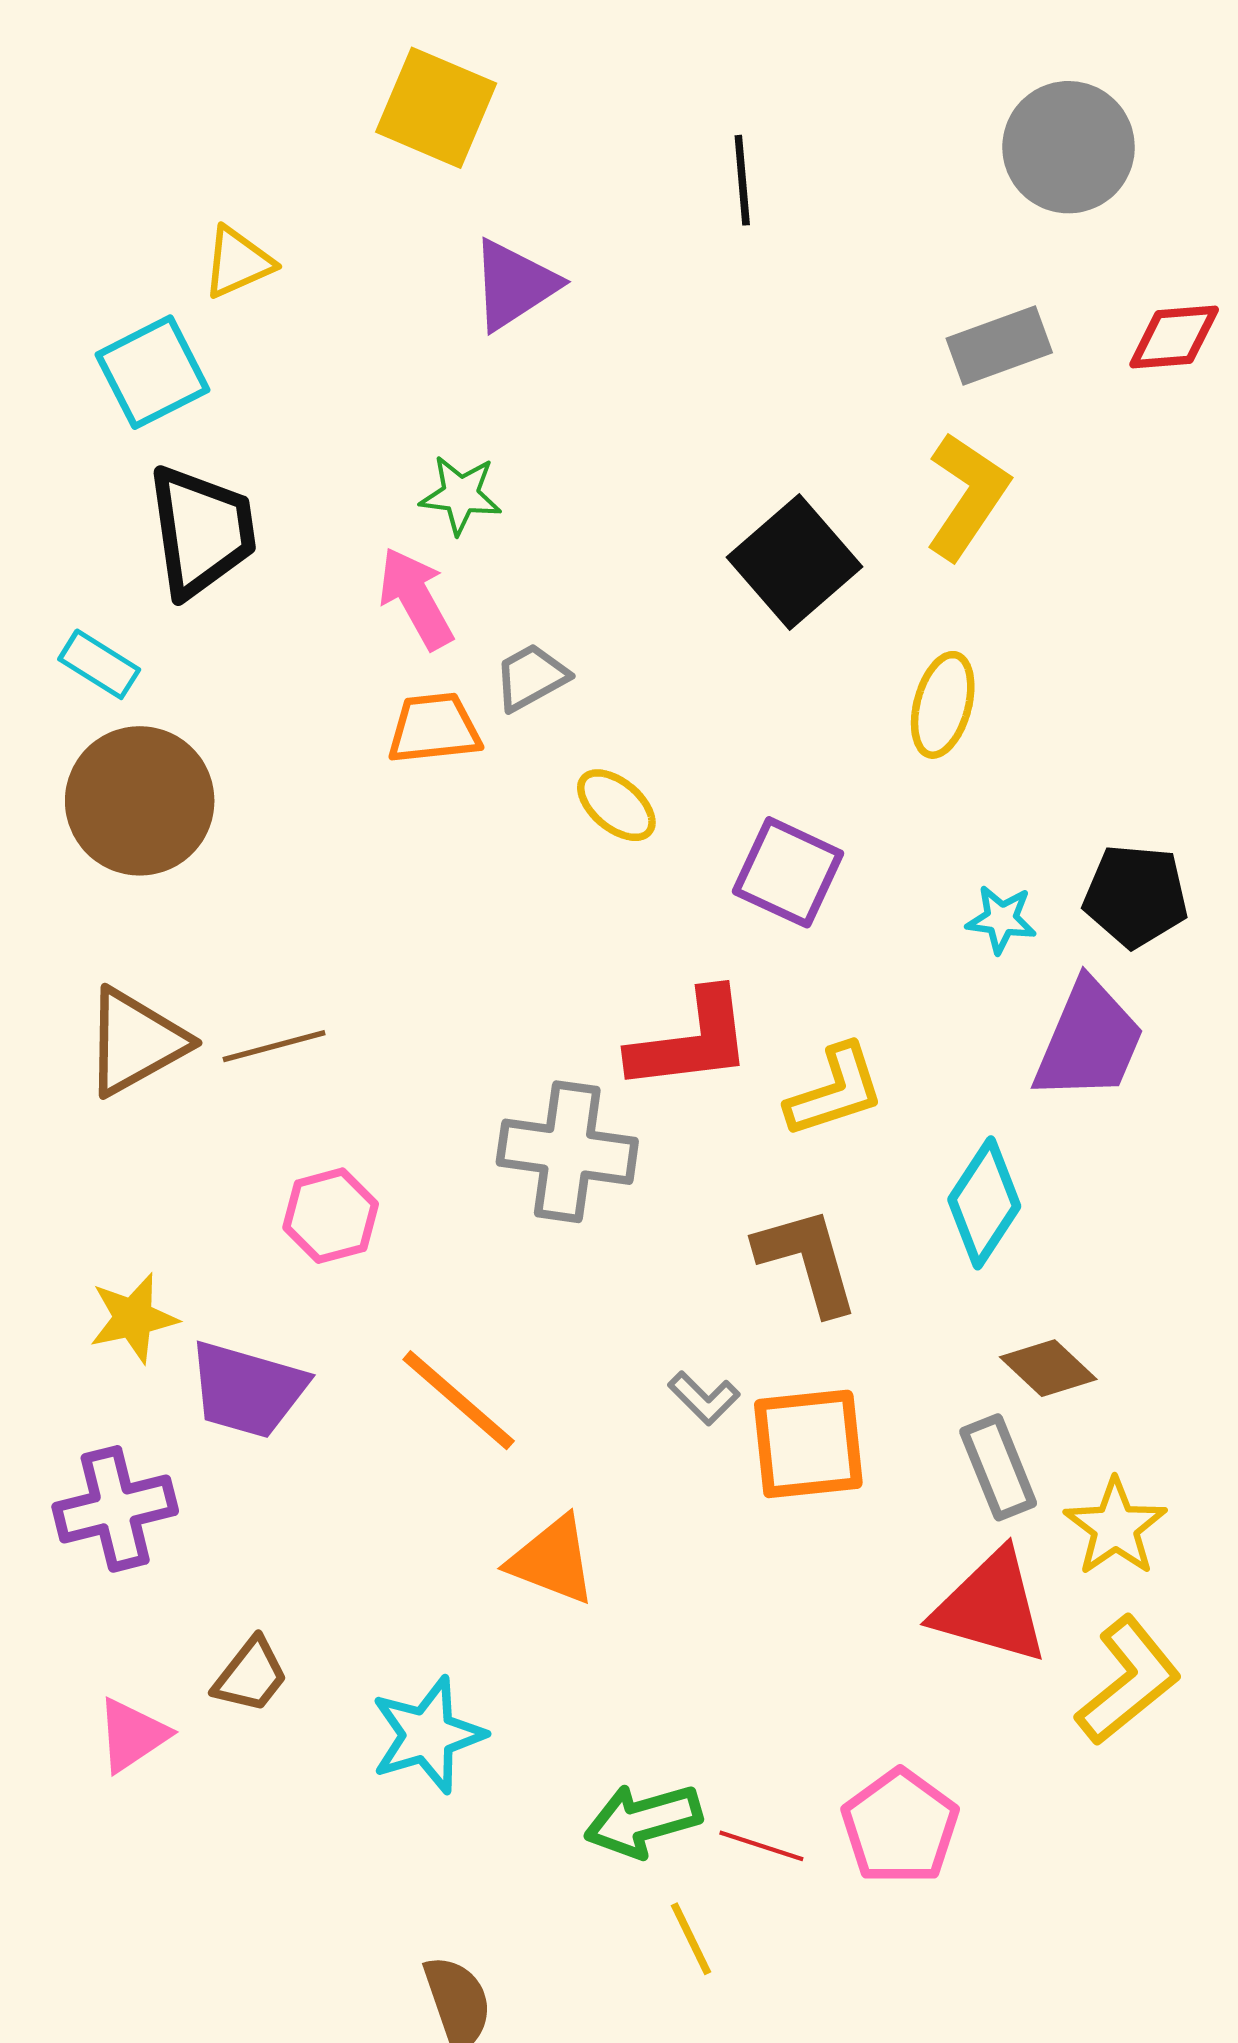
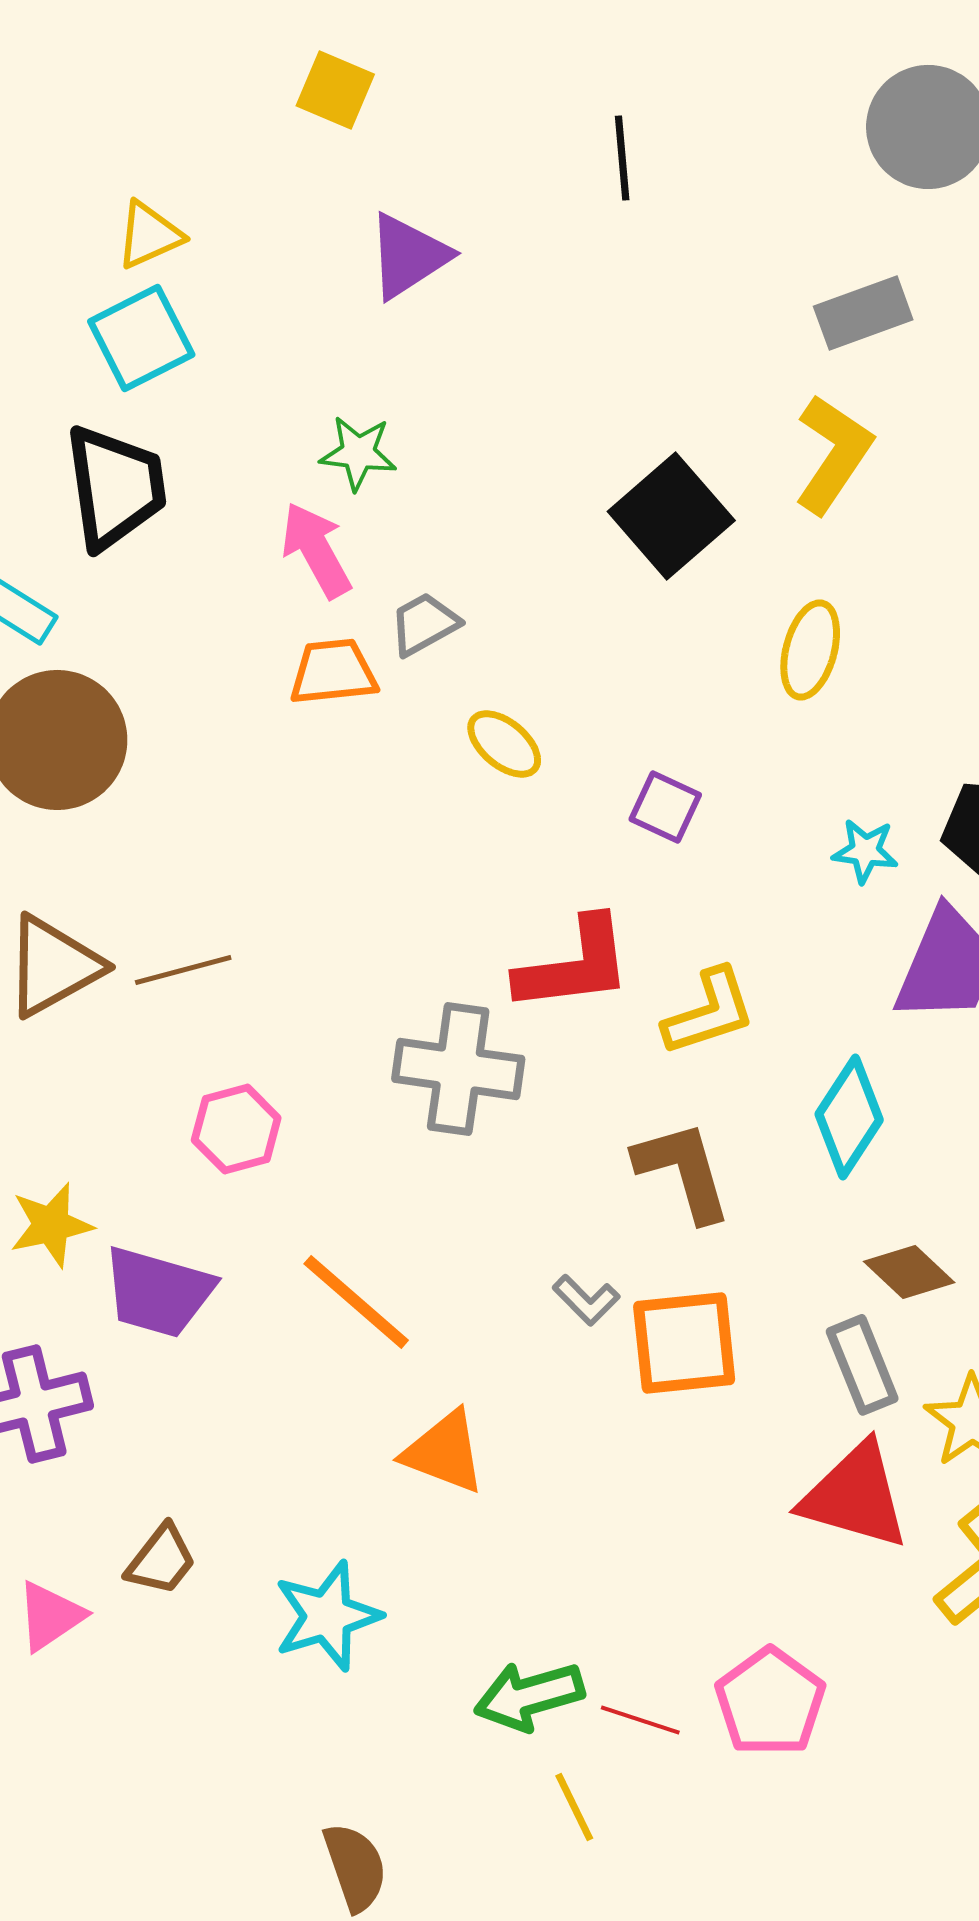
yellow square: (436, 108) -> (335, 90), size x0.7
cyan square: (152, 372) -> (141, 338), moved
purple square: (788, 872) -> (665, 807), size x0.7

